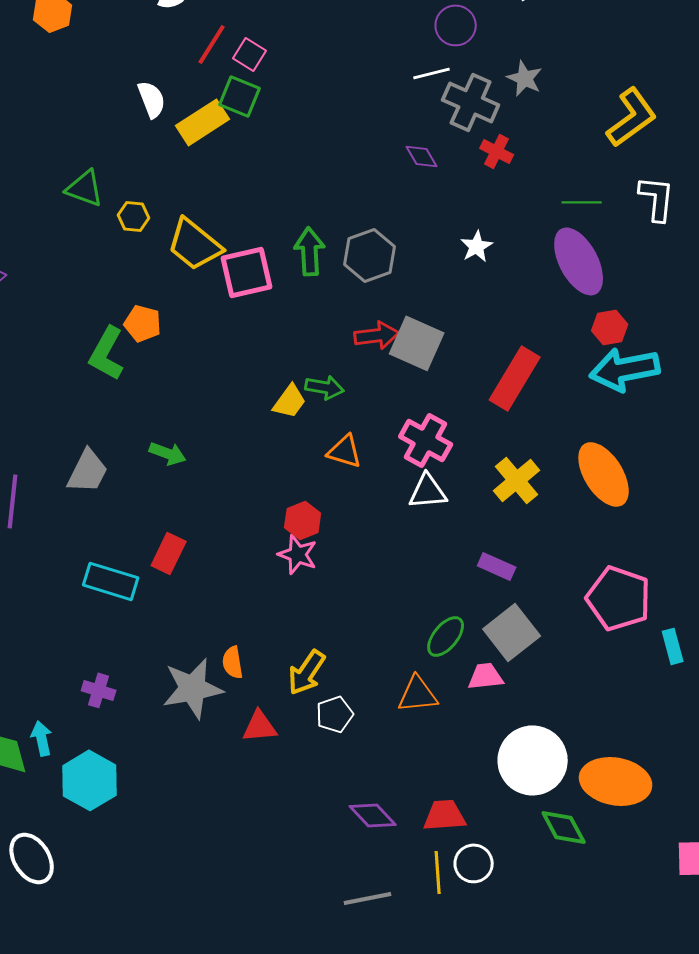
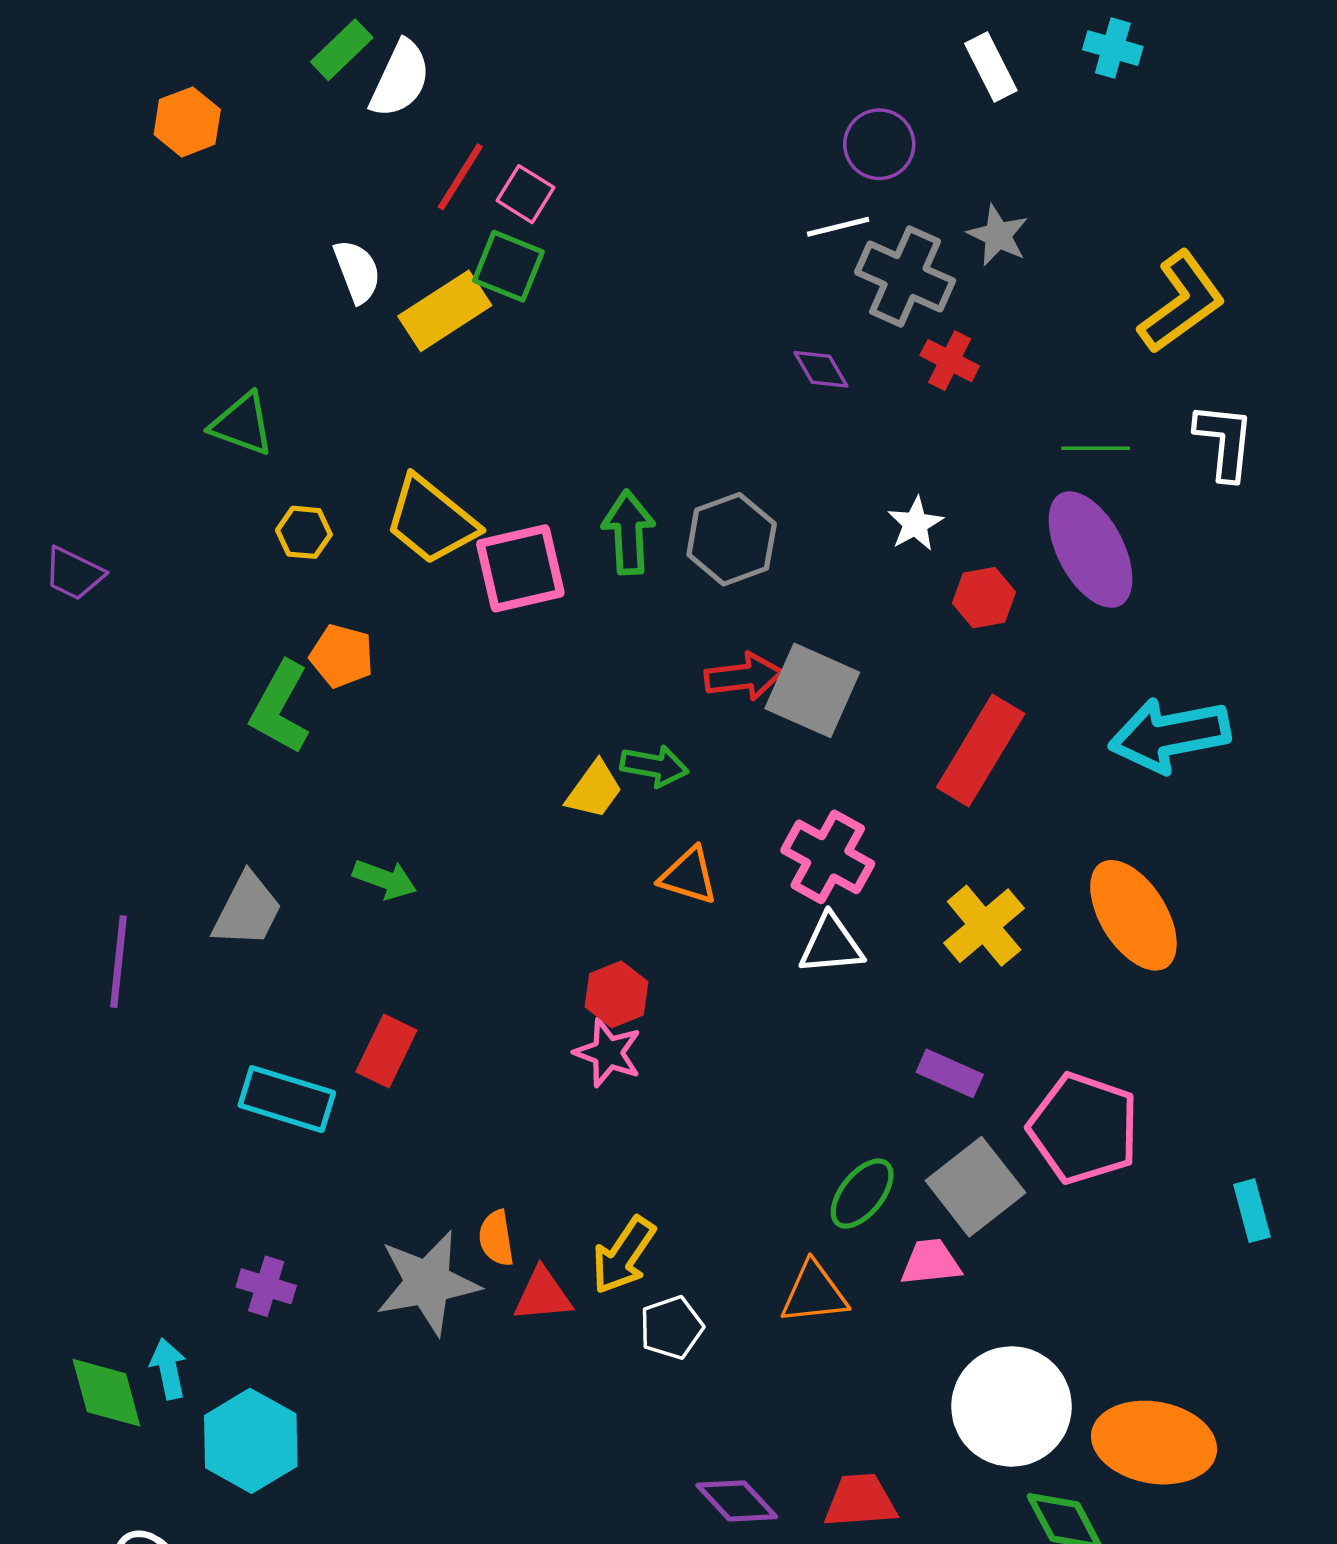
yellow hexagon: (134, 216) -> (304, 532), moved
red hexagon: (610, 327) -> (984, 598), moved
pink pentagon: (619, 598) -> (1084, 1128), moved
red triangle: (260, 726) -> (543, 1295), moved

